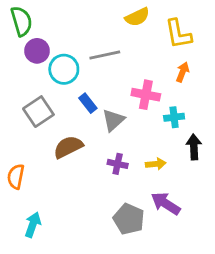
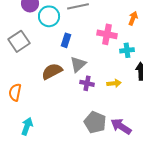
blue rectangle: (88, 103) -> (66, 40), turned 56
gray square: (38, 112) -> (19, 41), moved
gray triangle: (113, 120) -> (78, 64), moved
purple arrow: (166, 203) -> (121, 126), moved

